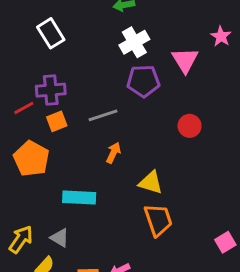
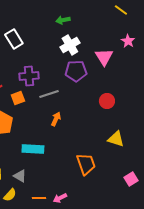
purple cross: (51, 90) -> (29, 76), moved
yellow triangle: (151, 183) -> (116, 139), moved

